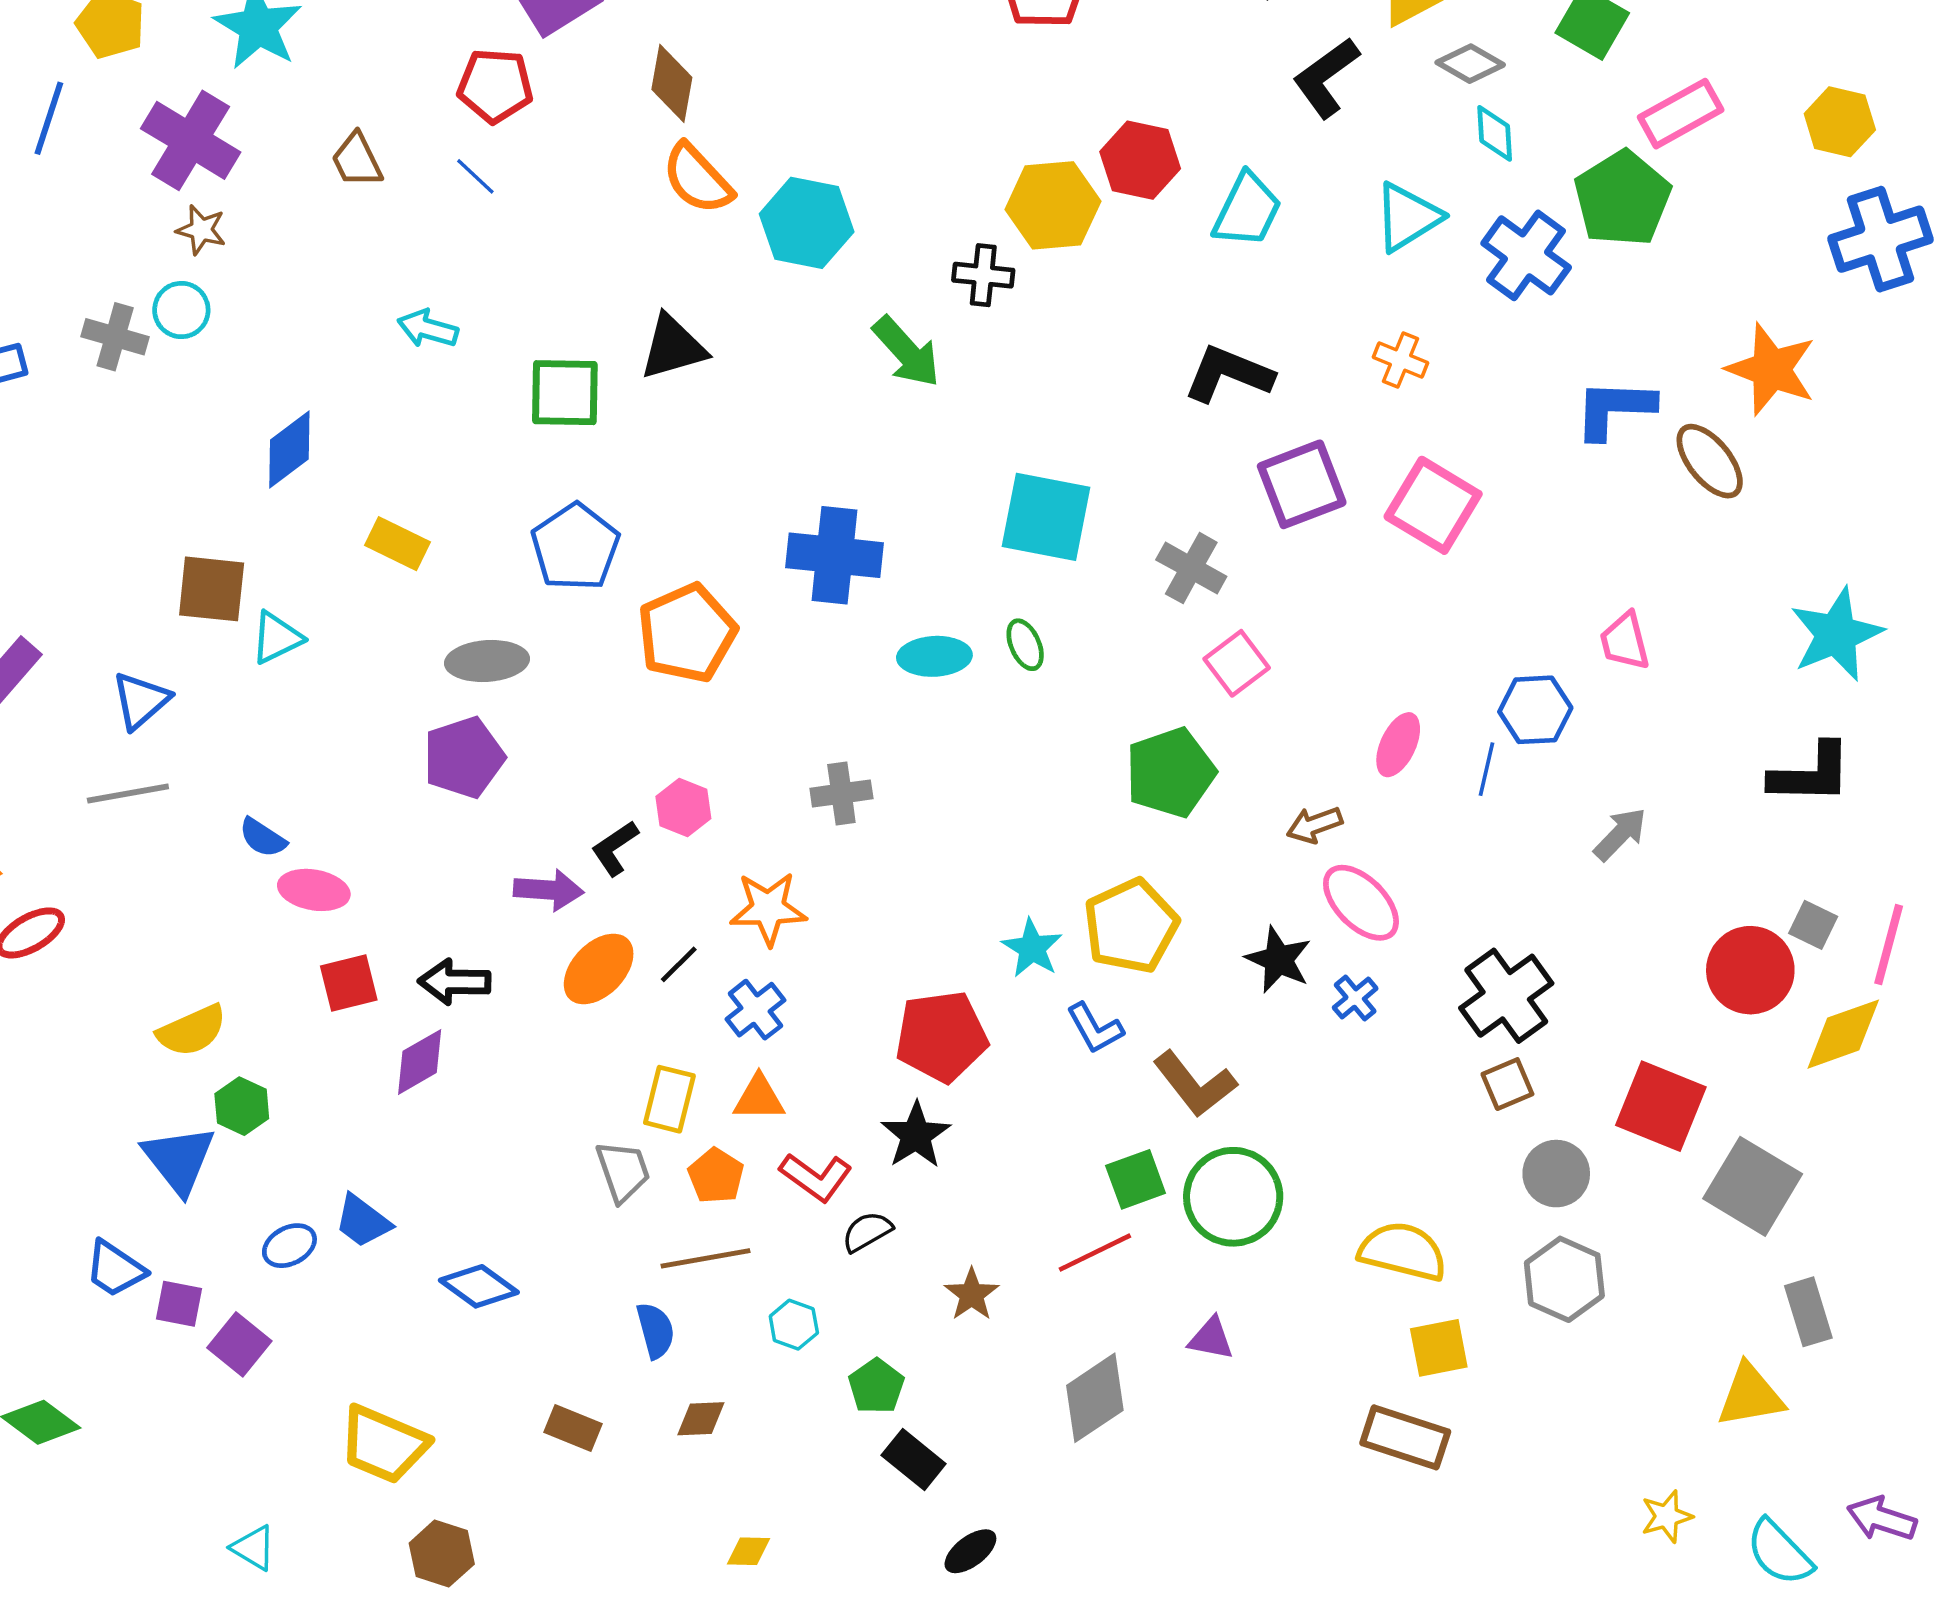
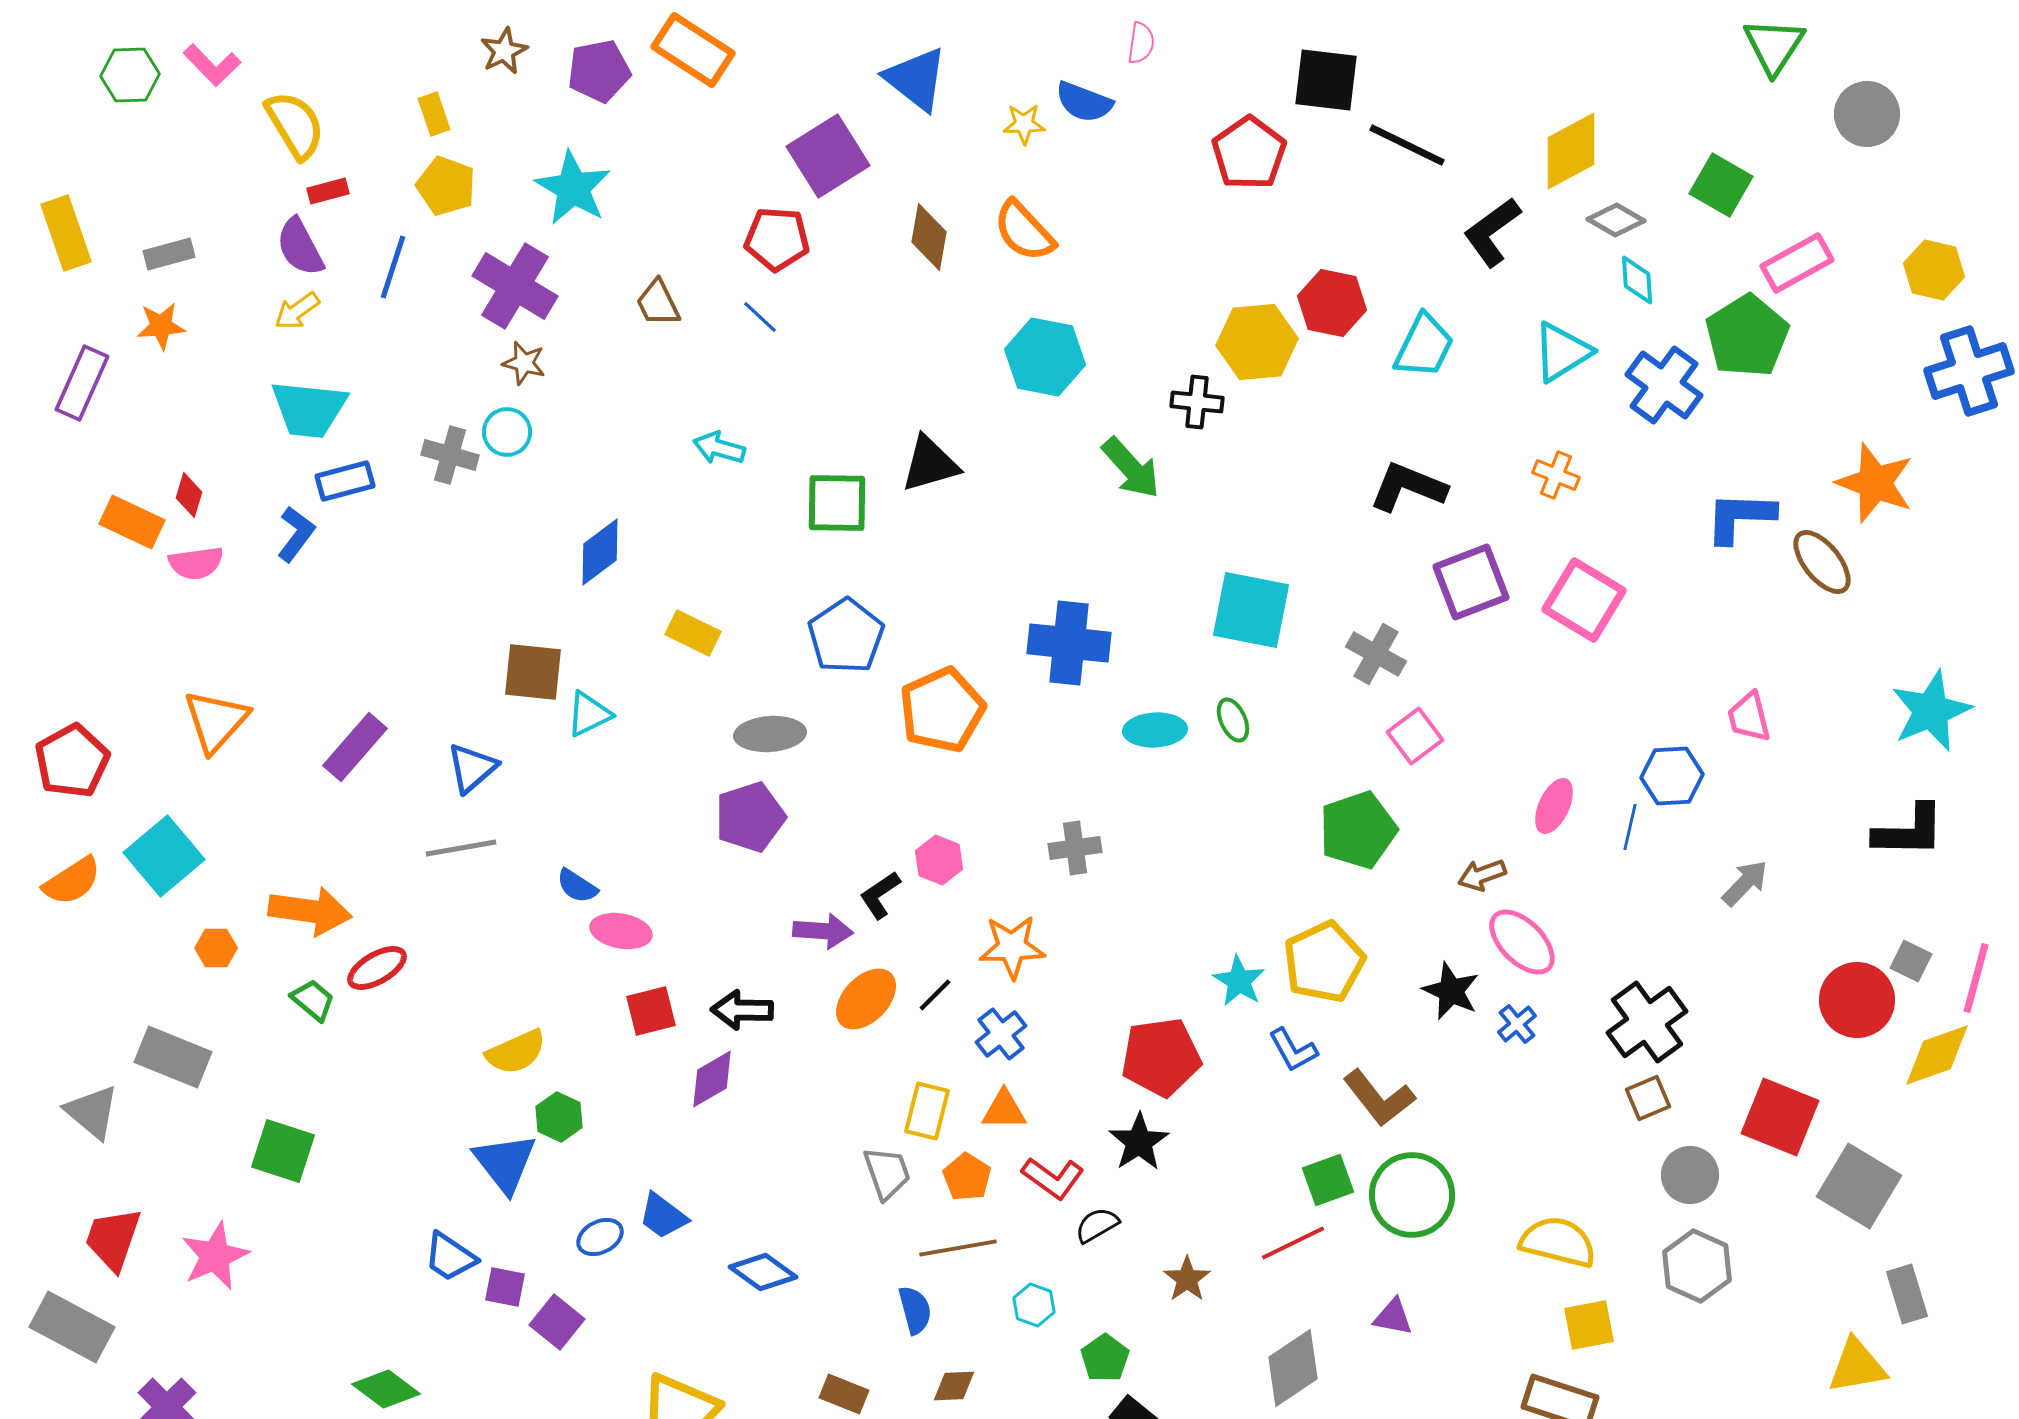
orange semicircle: (697, 179) -> (1024, 231), moved

